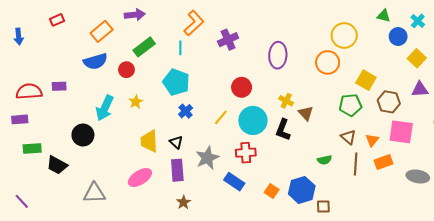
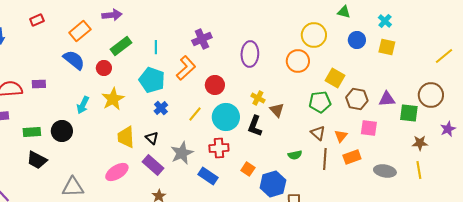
green triangle: (384, 16) -> (344, 12), moved
orange L-shape: (194, 23) -> (186, 68), moved
blue circle: (398, 37) -> (357, 40), moved
yellow square: (417, 58) -> (387, 47), moved, turned -30
blue semicircle: (95, 61) -> (74, 60), turned -125
purple triangle: (420, 89) -> (387, 99), moved
yellow star: (136, 102) -> (113, 99), size x1.6
cyan arrow: (105, 108) -> (83, 105), size x0.7
pink square: (401, 132) -> (369, 128), size x0.7
green rectangle: (32, 148) -> (32, 132), moved
purple rectangle: (177, 170) -> (153, 165), turned -45
orange square: (272, 191) -> (248, 169), moved

